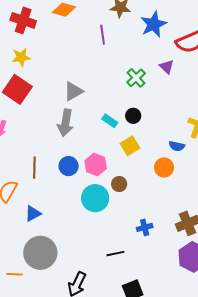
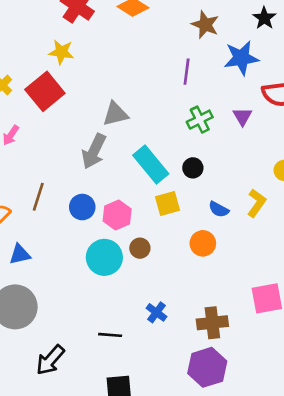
purple line: (103, 35) -> (187, 72), moved
black circle: (133, 116) -> (193, 168), moved
cyan rectangle: (110, 121) -> (151, 164), size x1.8
blue semicircle: (177, 146) -> (219, 209), moved
blue cross: (145, 227) -> (156, 312), turned 35

